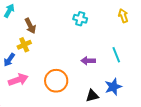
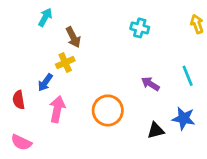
purple arrow: (88, 61) -> (150, 84), turned 32
pink arrow: (18, 80) -> (57, 109), turned -60
blue star: (113, 87) -> (184, 118), turned 30

